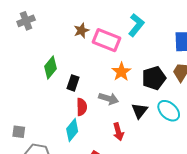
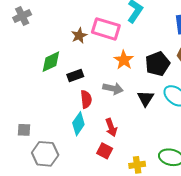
brown star: (81, 30) -> (79, 36), moved
green diamond: (50, 68) -> (51, 62), turned 30
black rectangle: (73, 83) -> (75, 75), turned 56
red arrow: (118, 132) -> (111, 127), moved

